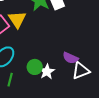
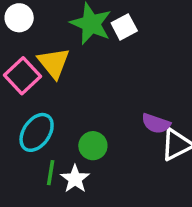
white star: (47, 72) -> (75, 179), moved

